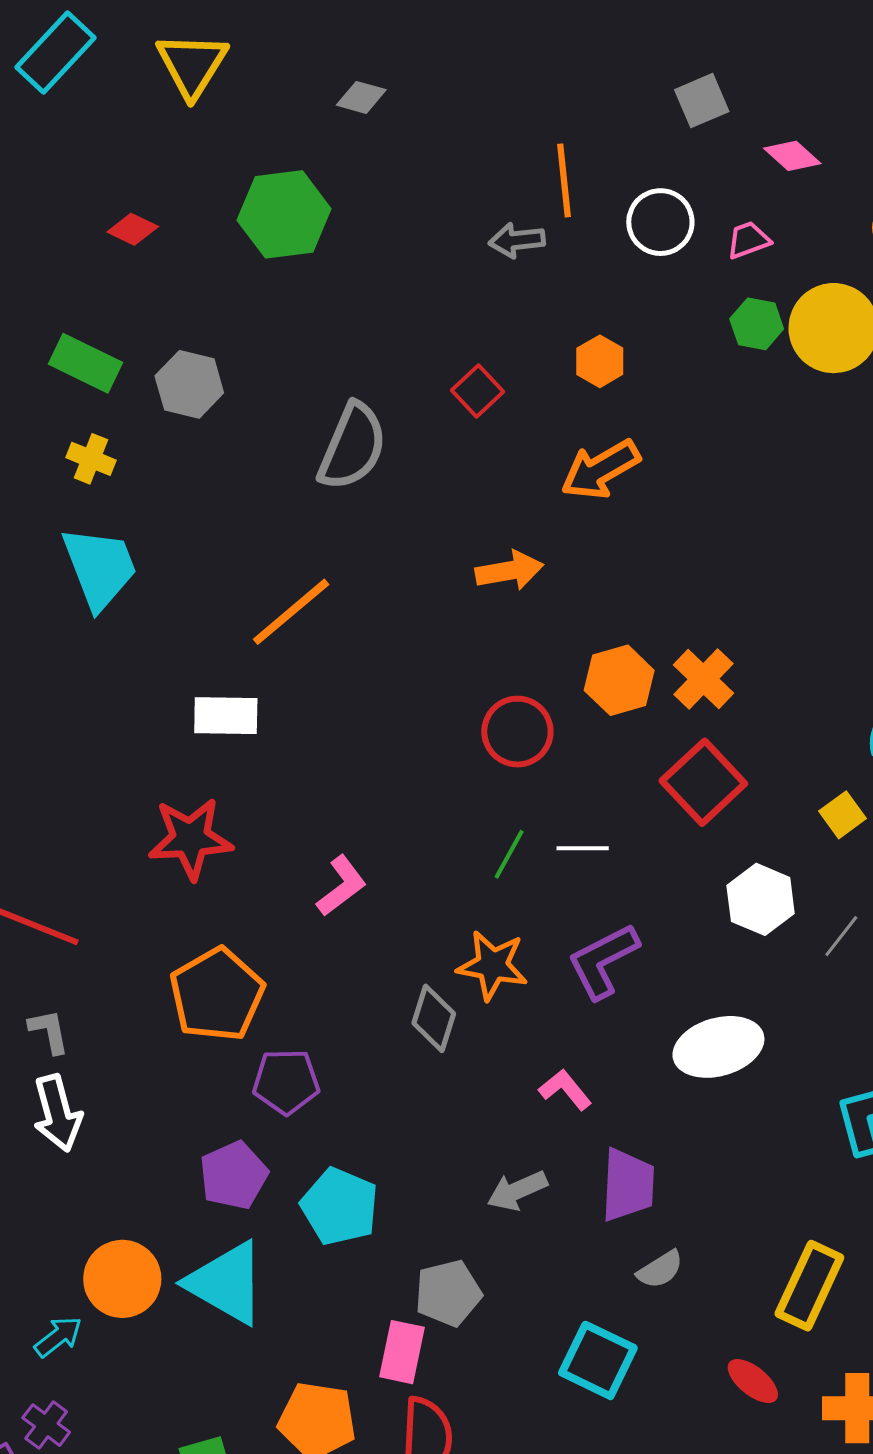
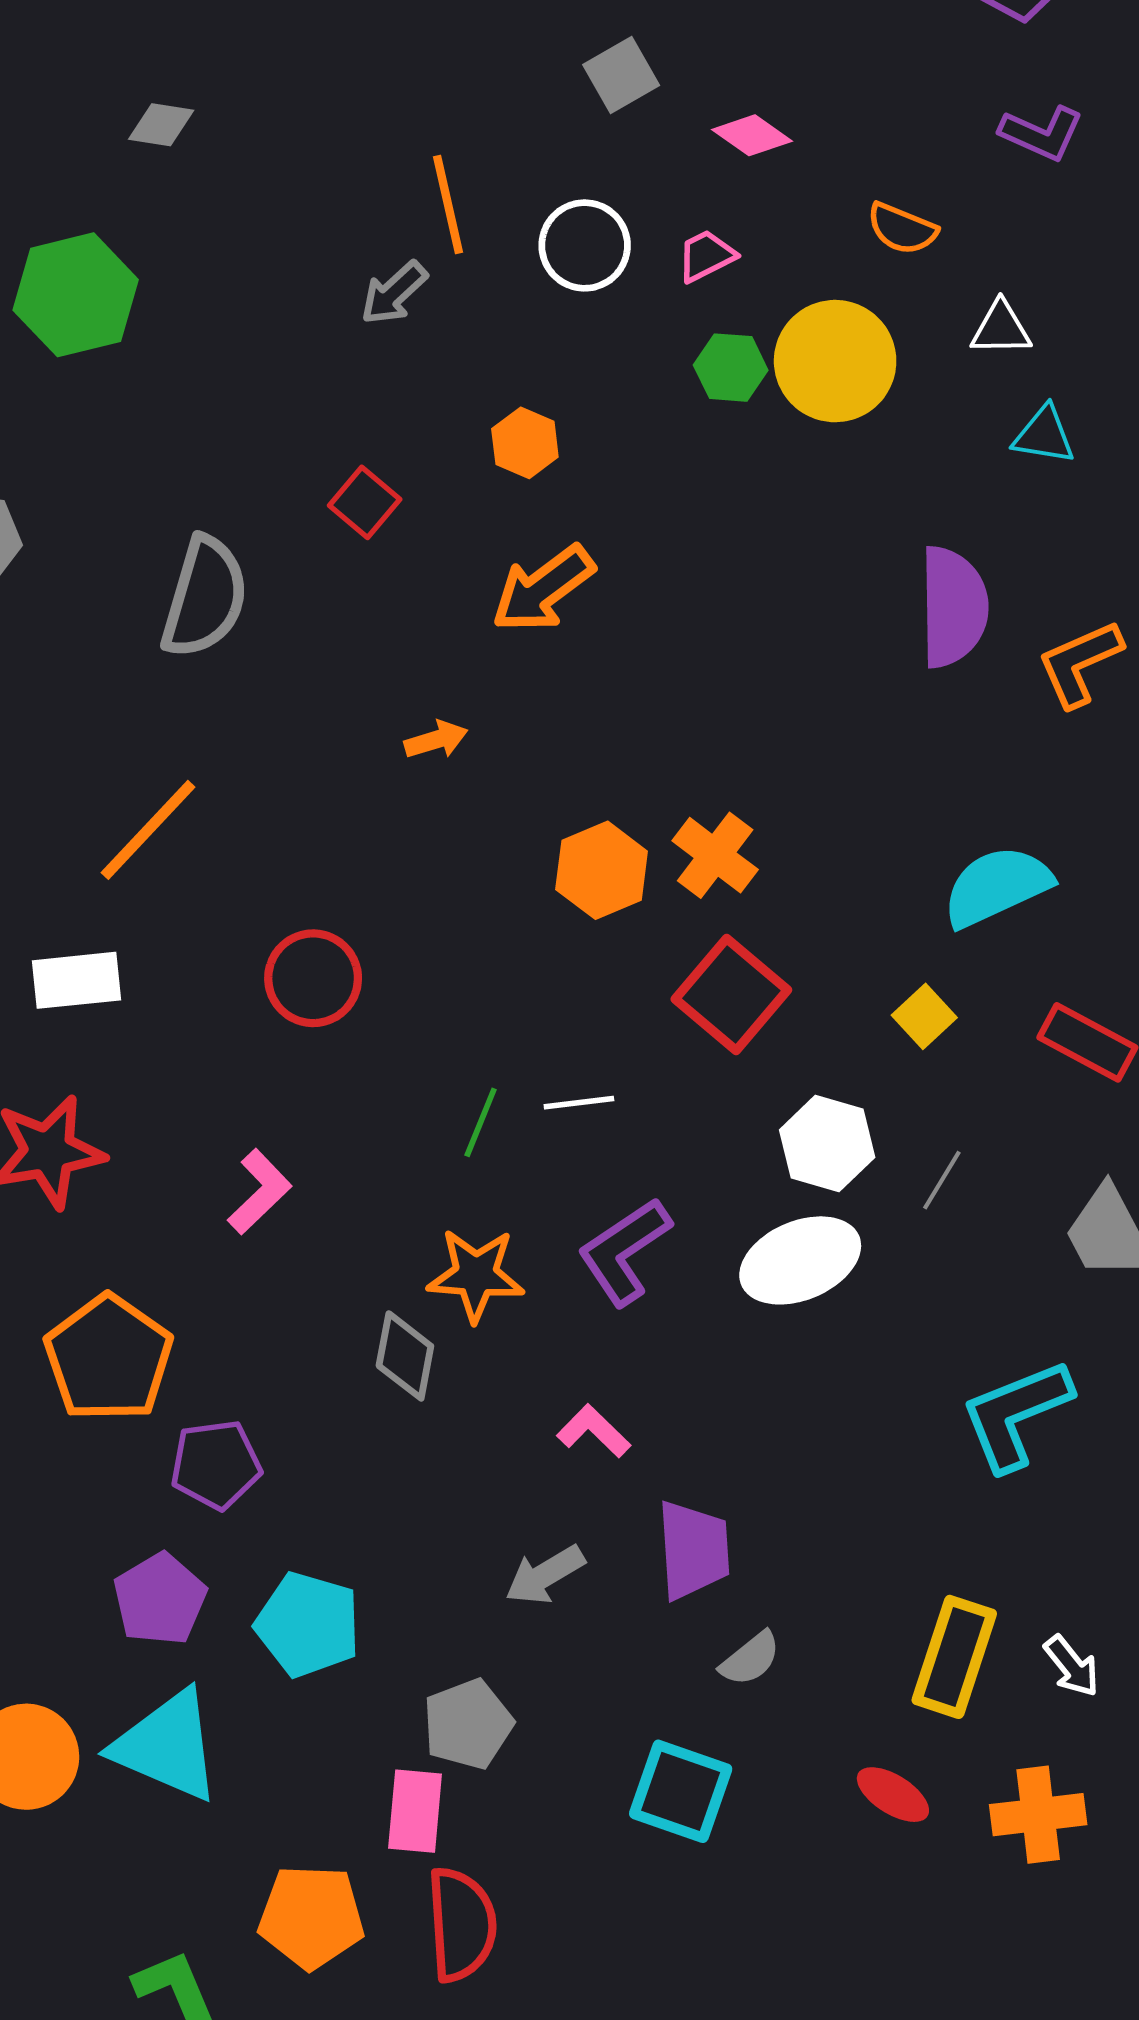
gray arrow: (517, 240) -> (394, 293), turned -30
orange arrow: (509, 571) -> (436, 740), size x0.7
red circle: (517, 732) -> (313, 978), moved
white ellipse: (718, 1047) -> (800, 1260), moved

